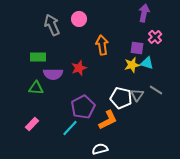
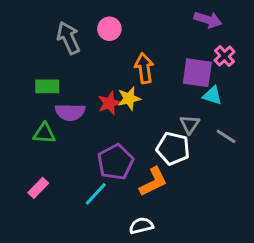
purple arrow: (144, 13) -> (208, 20), turned 96
purple square: (137, 48) -> (197, 73), size x1.5
yellow star: (132, 65) -> (129, 98), moved
gray triangle: (137, 95) -> (190, 124), moved

